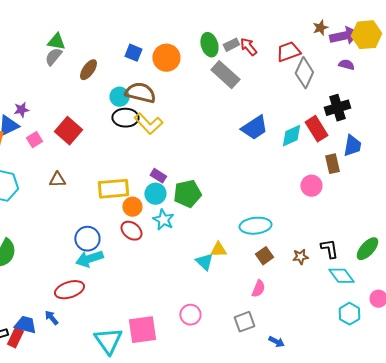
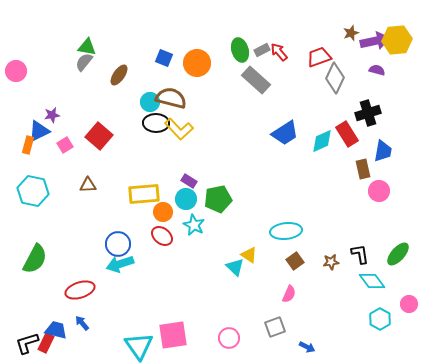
pink circle: (311, 186) -> (379, 191), moved
yellow triangle: (218, 250) -> (249, 255), turned 36
red ellipse: (69, 290) -> (80, 290), moved
pink circle: (190, 315) -> (229, 338), moved

